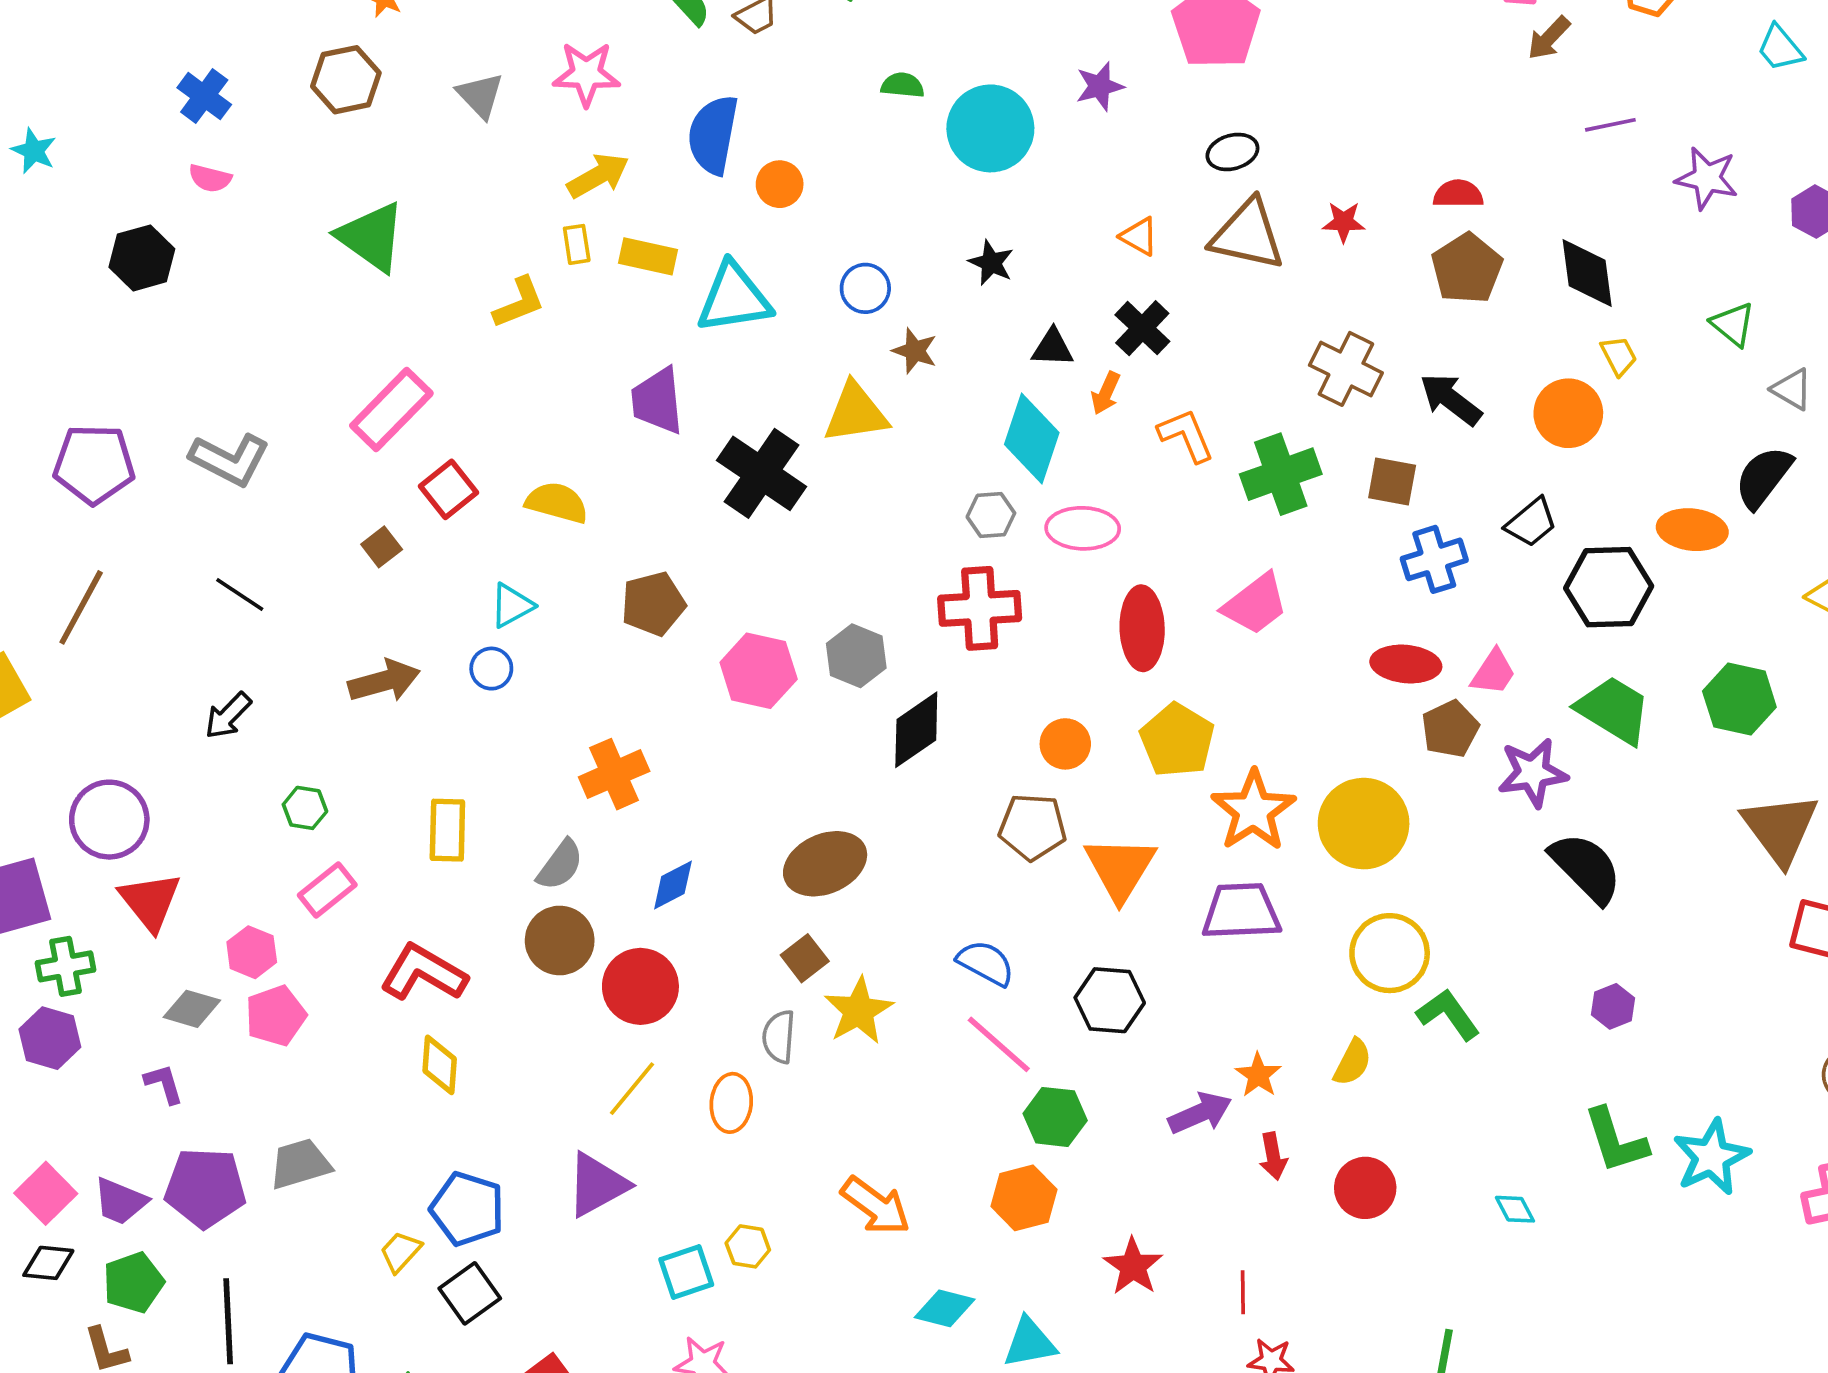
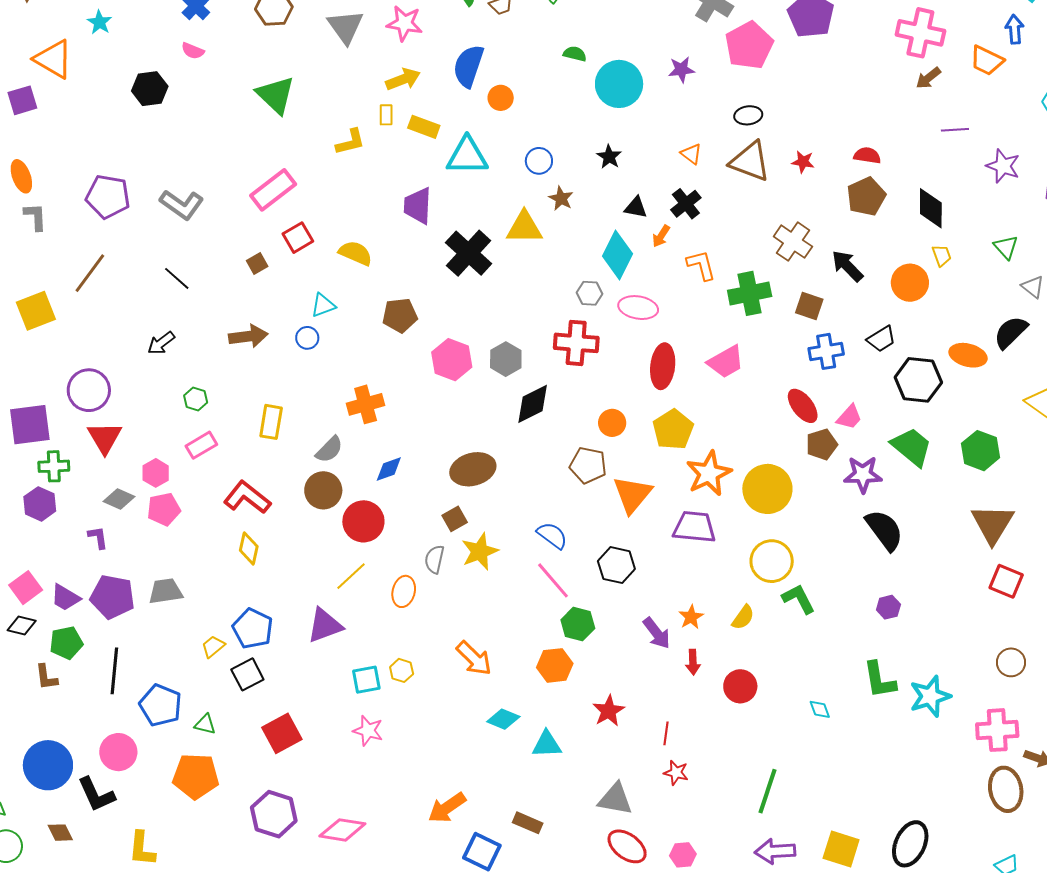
gray triangle: (480, 95) -> (345, 27), size x1.4
red ellipse: (1406, 664) -> (803, 406), turned 39
purple arrow: (1200, 1113) -> (657, 633), turned 68

